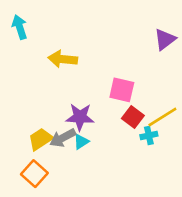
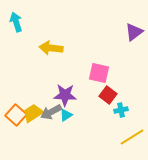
yellow line: (162, 117) -> (132, 137), moved
orange square: (34, 174) -> (16, 115), moved

